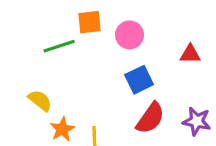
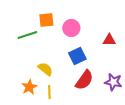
yellow semicircle: (40, 100) -> (45, 69), moved

